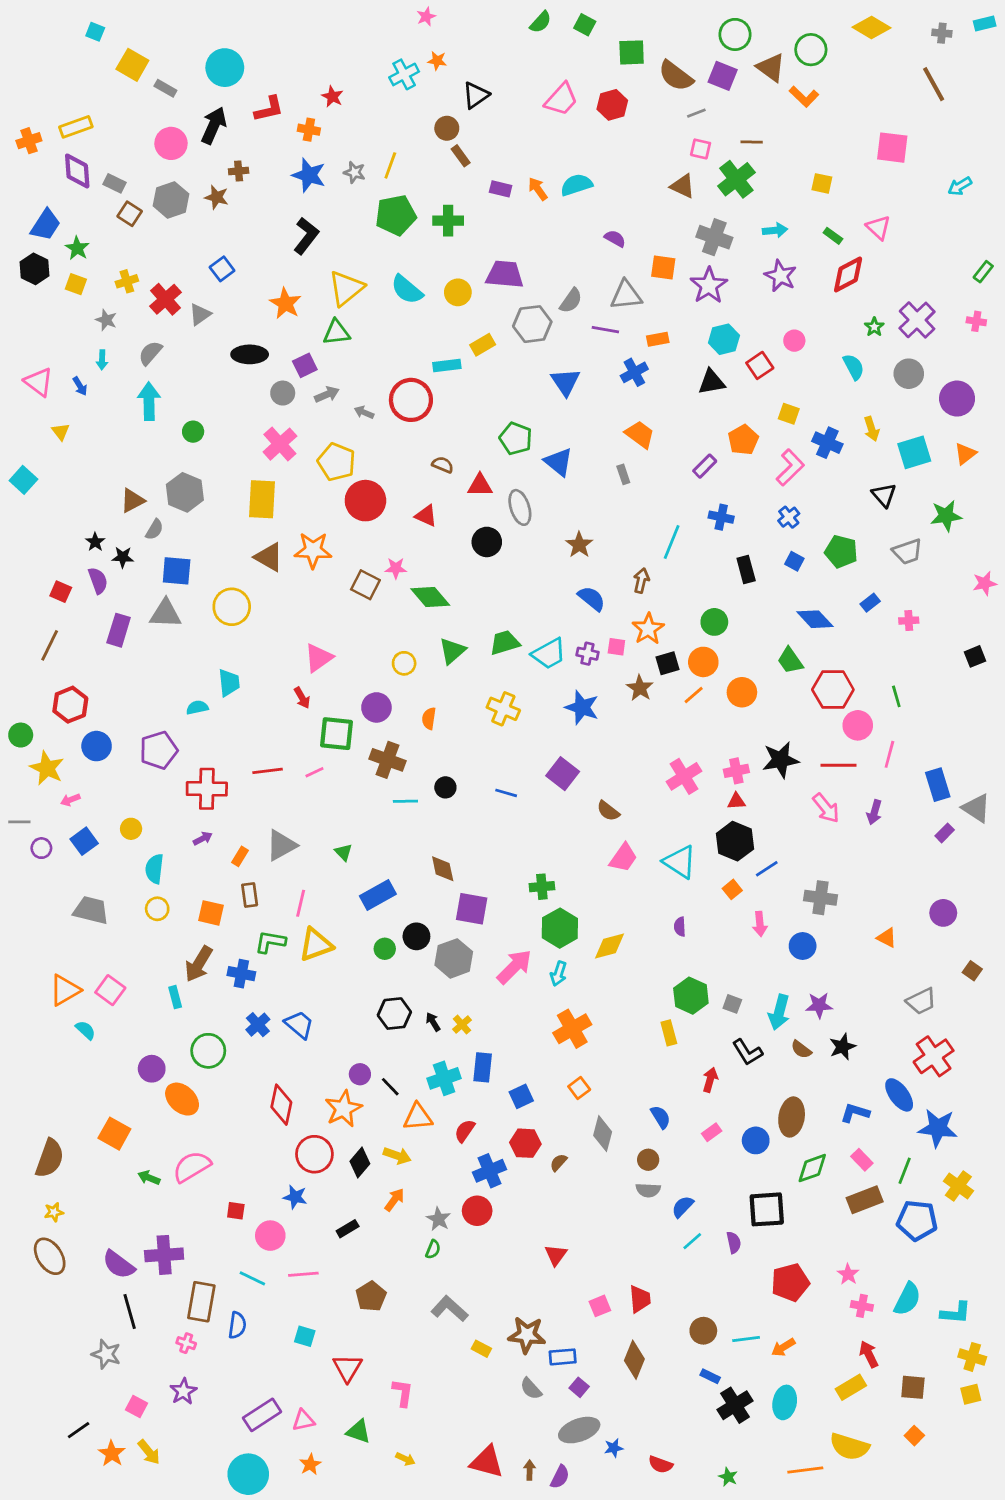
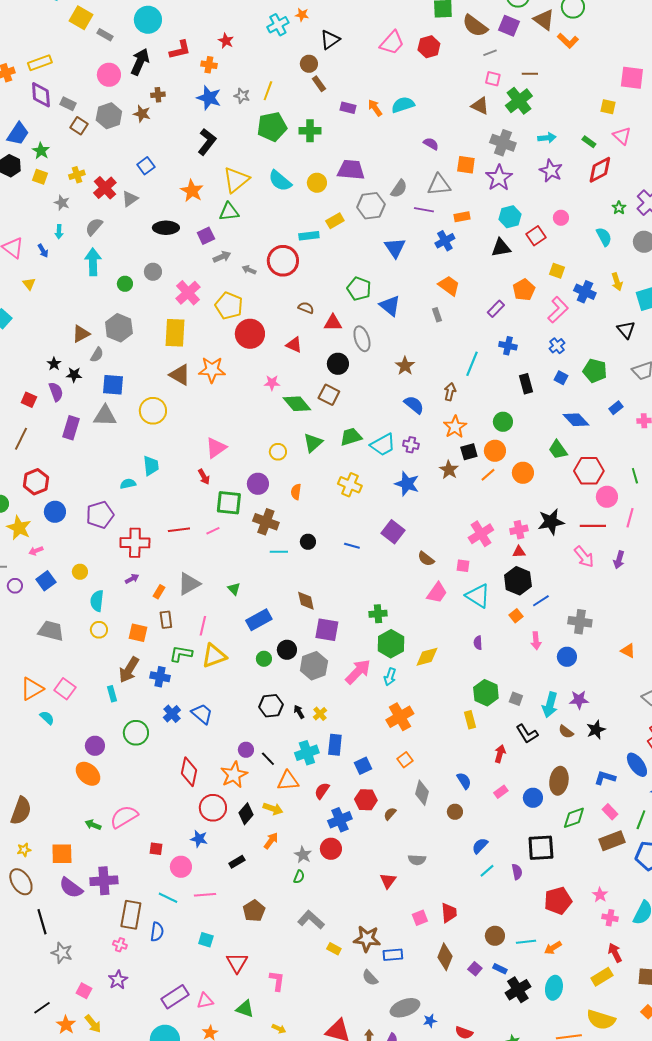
yellow square: (822, 183) -> (608, 107), moved
gray circle: (283, 393) -> (153, 272), moved
brown square: (365, 585) -> (329, 395), moved
pink square: (616, 647) -> (463, 566), moved
orange ellipse: (182, 1099) -> (88, 774), moved
orange square: (114, 1134) -> (62, 854), moved, turned -30
gray semicircle: (648, 1190) -> (417, 860), moved
black line: (130, 1311) -> (42, 922), moved
purple square: (579, 1387) -> (475, 969), moved

